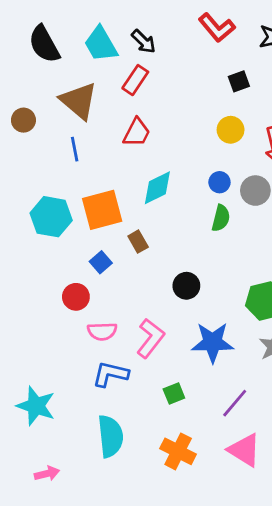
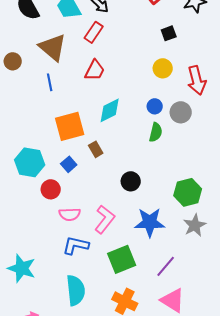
cyan hexagon: (51, 217) -> (30, 162), moved
green square: (174, 393) -> (122, 259), size x1.8

